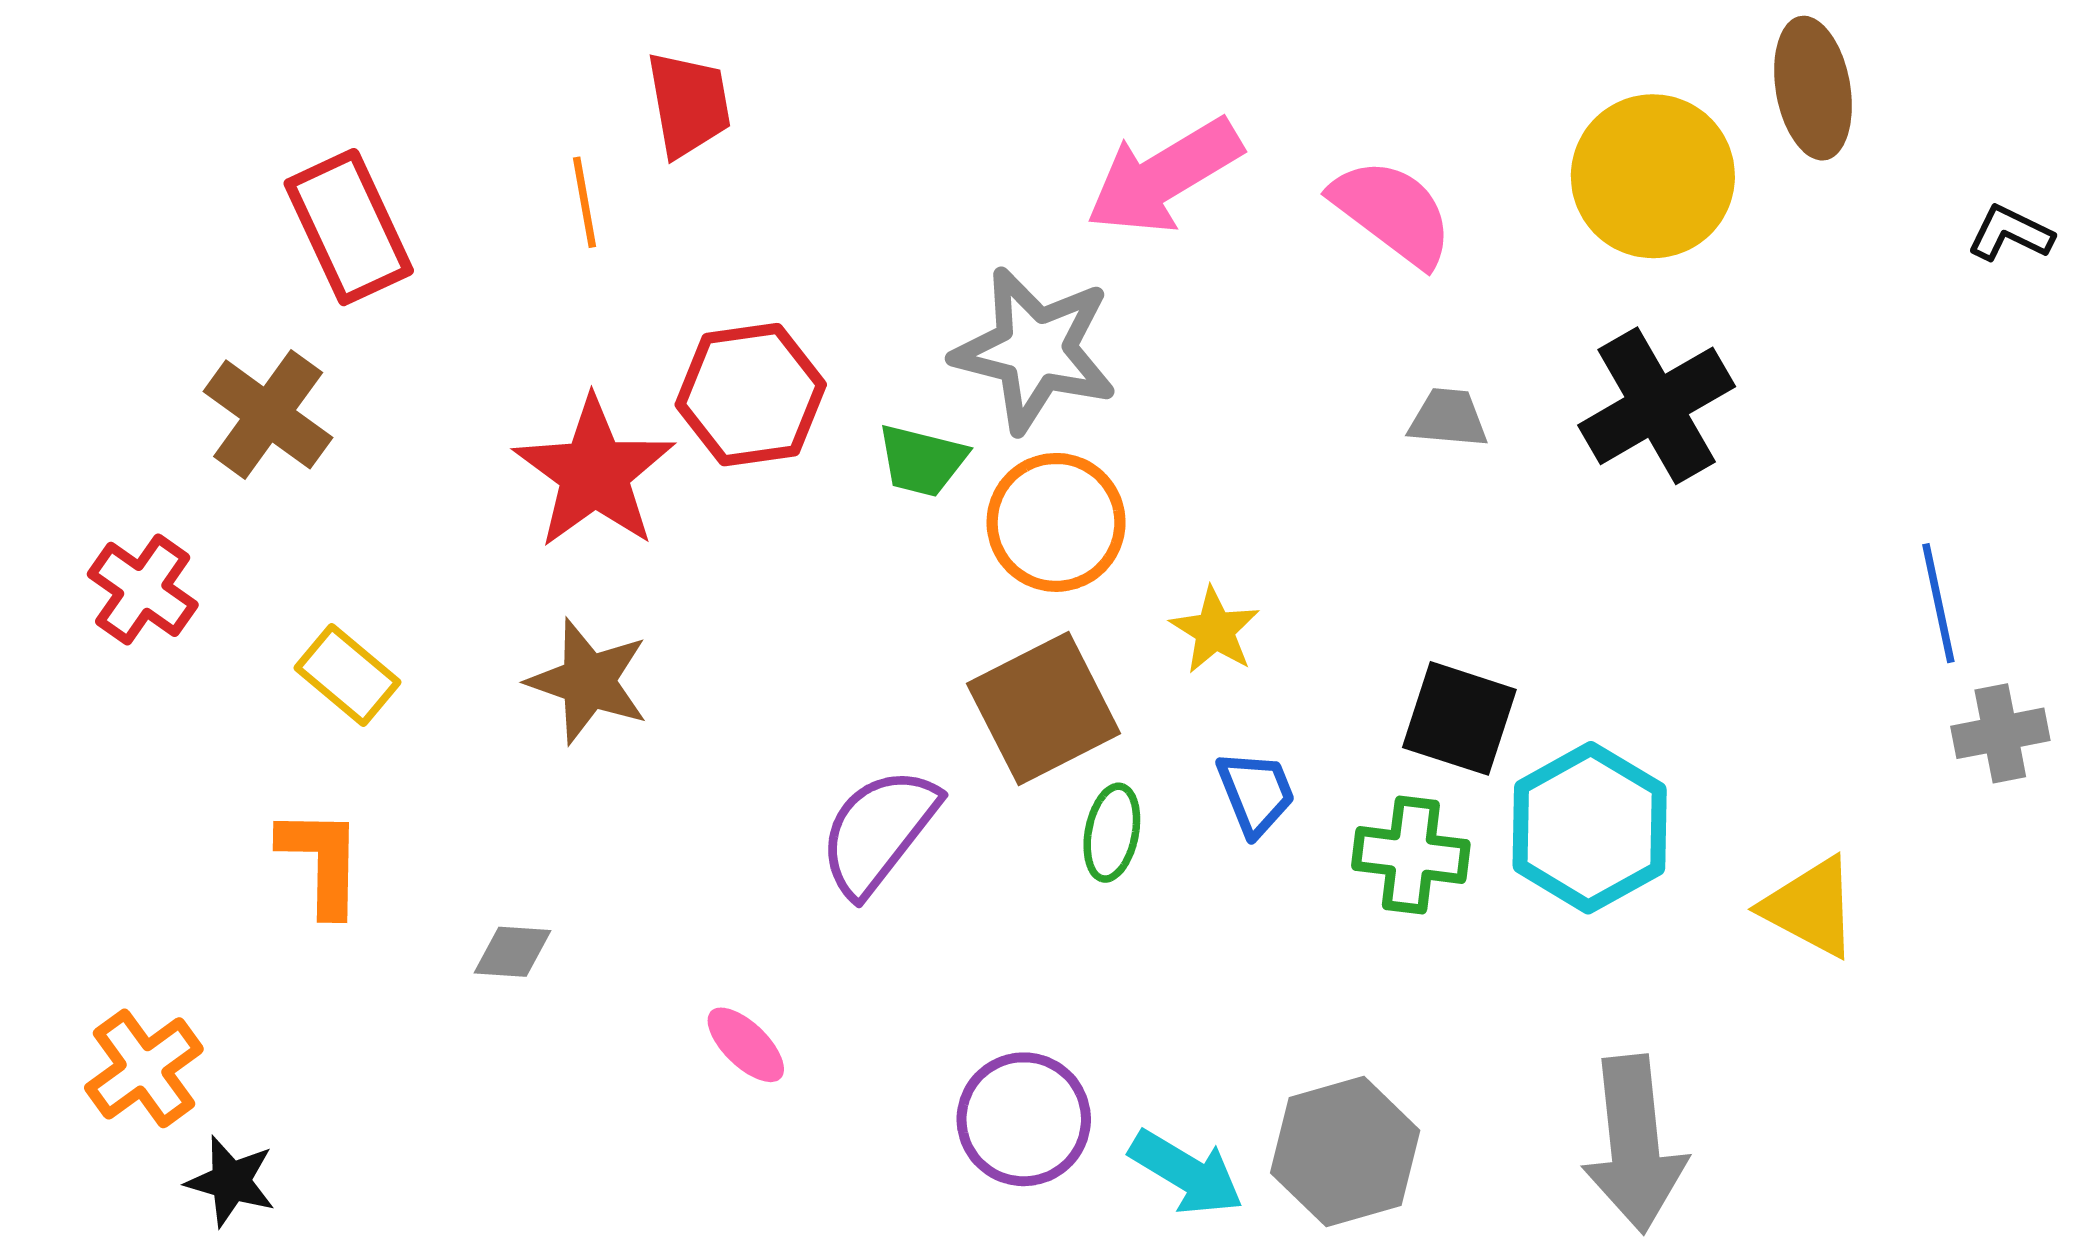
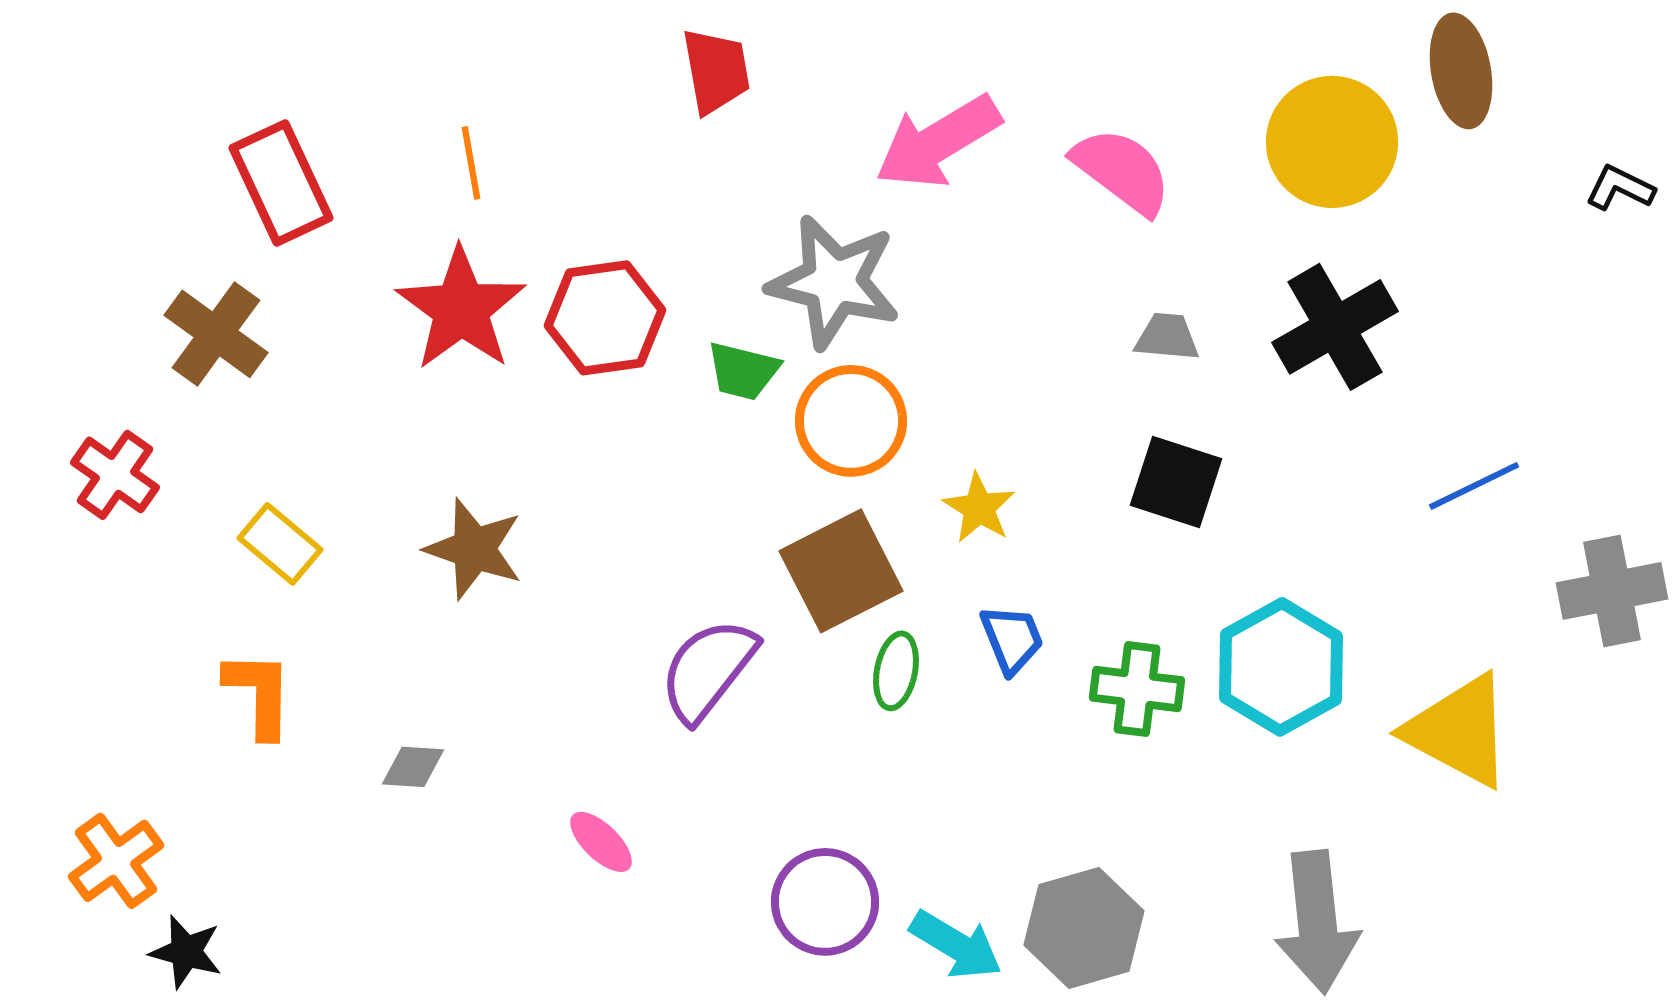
red trapezoid: (689, 104) -> (716, 71), moved
red star: (594, 473) -> (461, 309), moved
blue line: (1938, 603) -> (1474, 486), moved, turned 76
black square: (1459, 718) -> (1176, 482), moved
gray cross: (2000, 733) -> (1612, 591), size x1.4
yellow triangle: (1810, 907) -> (1459, 731), size x1.4

